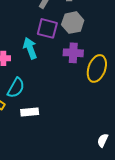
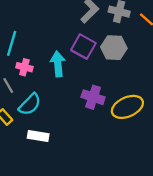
purple cross: (73, 53) -> (93, 97), moved
yellow ellipse: (97, 68) -> (127, 107), turned 32

